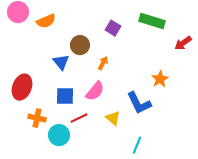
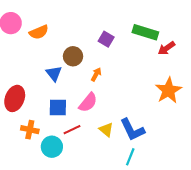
red arrow: (183, 43) -> (166, 48), moved
orange star: (160, 79) -> (168, 90), moved, size x1.5
blue L-shape: (139, 103) -> (132, 130), moved

